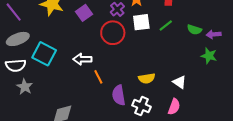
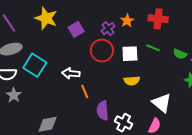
white square: (141, 22) -> (130, 54), moved
green line: (166, 26) -> (153, 48), turned 56
yellow semicircle: (147, 78) -> (132, 81), moved
white triangle: (180, 82) -> (162, 103), size x1.5

